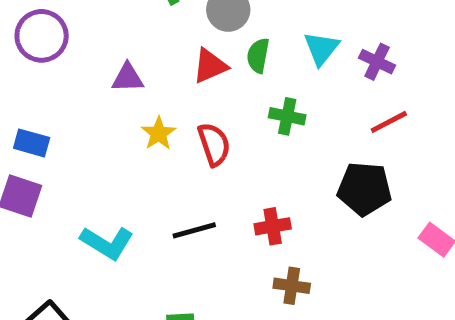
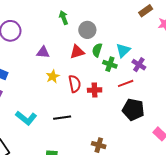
purple cross: (377, 62) -> (139, 65), moved
green cross: (287, 116) -> (110, 64), moved
red line: (389, 122) -> (126, 83), moved
red cross: (273, 226) -> (95, 90), moved

